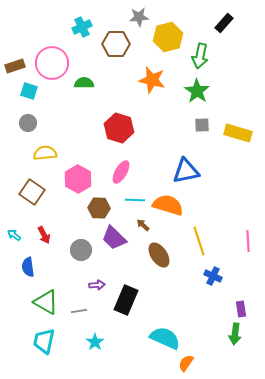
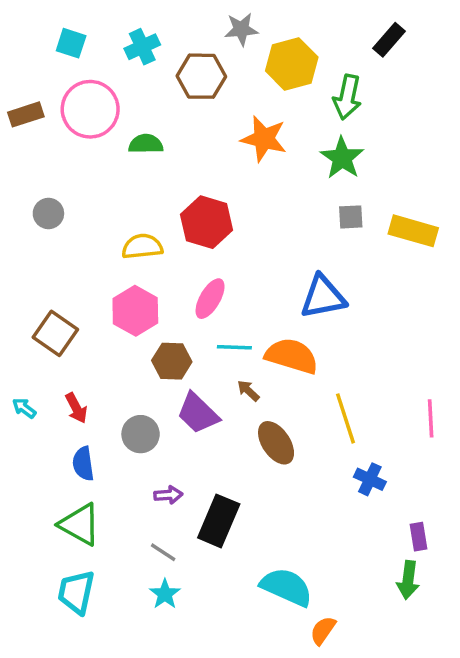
cyan square: (29, 91) -> (71, 43), moved
yellow semicircle: (45, 153) -> (142, 246), moved
blue semicircle: (28, 267) -> (83, 464), moved
gray line: (79, 311) -> (163, 552), moved, turned 42

